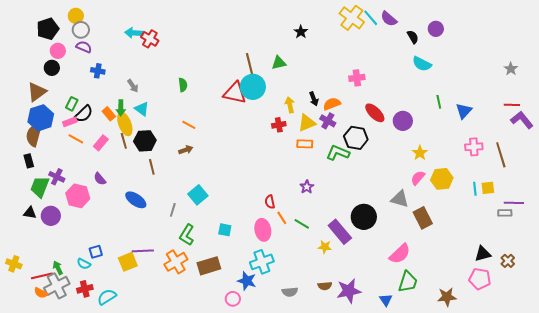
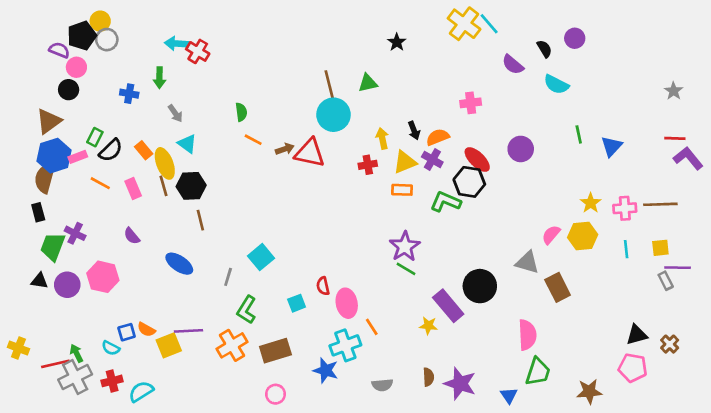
purple semicircle: (389, 19) -> (513, 65), moved
black pentagon: (48, 29) -> (82, 36), moved
purple semicircle: (84, 47) -> (59, 50), moved
red triangle: (235, 93) -> (310, 153), moved
green arrow: (121, 108) -> (159, 78), moved
red ellipse: (375, 113) -> (477, 160), moved
purple circle: (403, 121) -> (521, 149), moved
pink rectangle: (70, 122) -> (78, 157), moved
orange line: (189, 125) -> (253, 140), moved
pink rectangle: (101, 143) -> (133, 189), turned -63
pink cross: (474, 147) -> (625, 208), moved
brown arrow: (186, 150) -> (285, 149), moved
yellow star: (420, 153) -> (591, 203), moved
brown line: (501, 155) -> (660, 204), turned -75
purple star: (307, 187) -> (405, 247), size x1.6
yellow square: (488, 188) -> (660, 248), moved
pink hexagon: (78, 196) -> (103, 277), moved
red semicircle: (270, 202) -> (323, 286), moved
gray rectangle: (505, 213) -> (666, 281), turned 64
orange line: (282, 218) -> (372, 327), moved
green line: (302, 224) -> (406, 269), moved
cyan square: (225, 230) -> (297, 303), turned -32
pink semicircle: (400, 254) -> (527, 335), turned -50
brown semicircle: (325, 286) -> (428, 377), turned -88
purple star: (349, 291) -> (460, 384), turned 30
orange semicircle: (41, 293) -> (146, 330), moved
pink circle: (233, 299) -> (275, 394), moved

